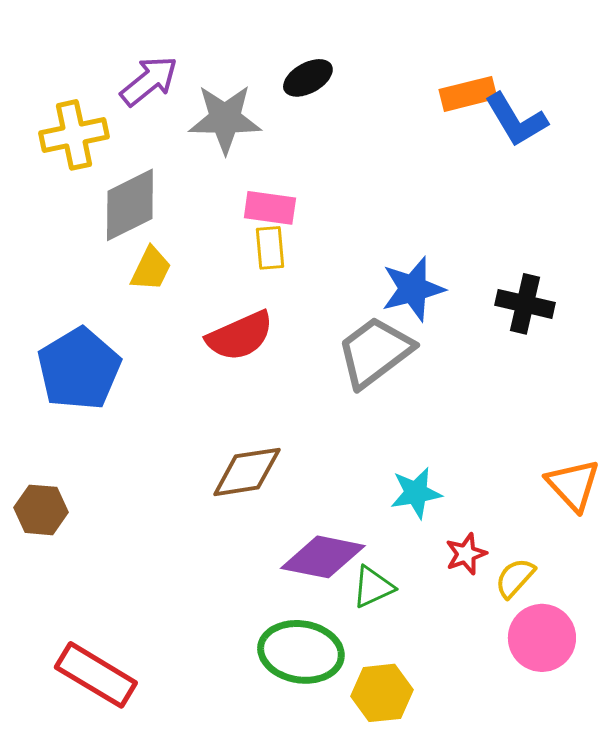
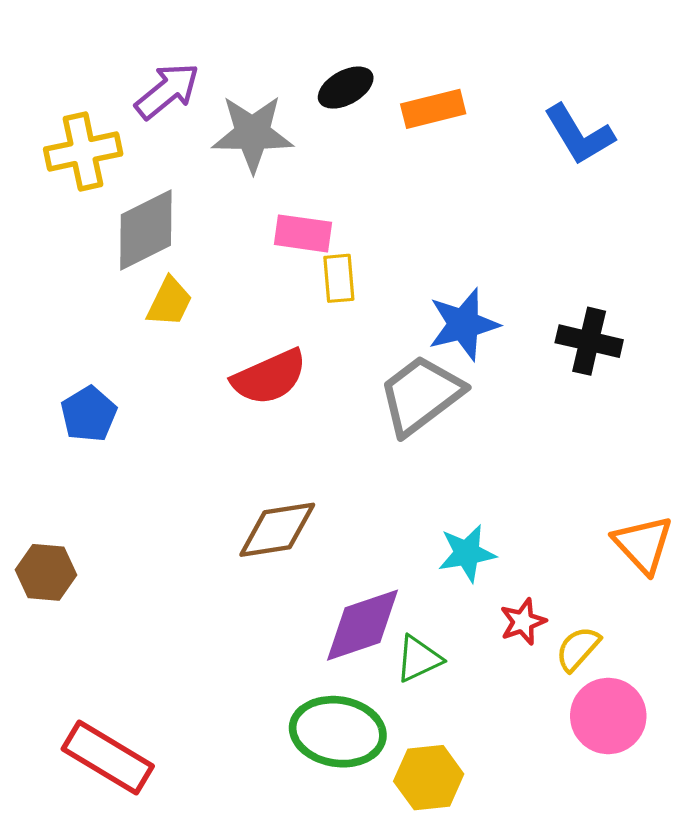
orange rectangle: (468, 94) -> (433, 109), moved
yellow rectangle: (270, 248) -> (339, 278), moved
blue pentagon: (79, 369) -> (89, 414), size x0.6
purple diamond: (323, 557) -> (362, 625), turned -30

